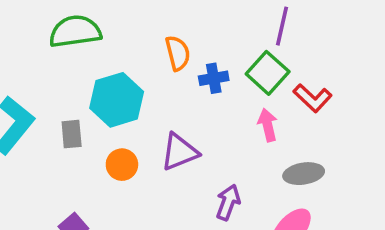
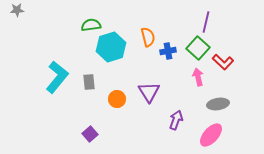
green semicircle: (75, 32) -> (91, 25), size x0.7
cyan hexagon: (117, 100) -> (111, 47), moved
purple triangle: (179, 152) -> (149, 92), turned -40

